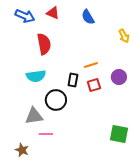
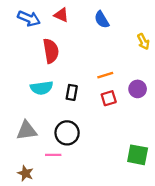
black rectangle: (73, 80) -> (72, 92), moved
black circle: (56, 100) -> (67, 133), moved
gray triangle: (34, 116) -> (27, 131), moved

